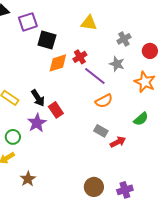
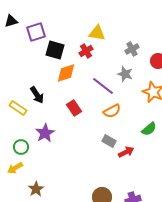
red cross: (80, 57) -> (86, 51), moved
black arrow: (38, 98) -> (37, 95), moved
red rectangle: (56, 110) -> (74, 108), moved

